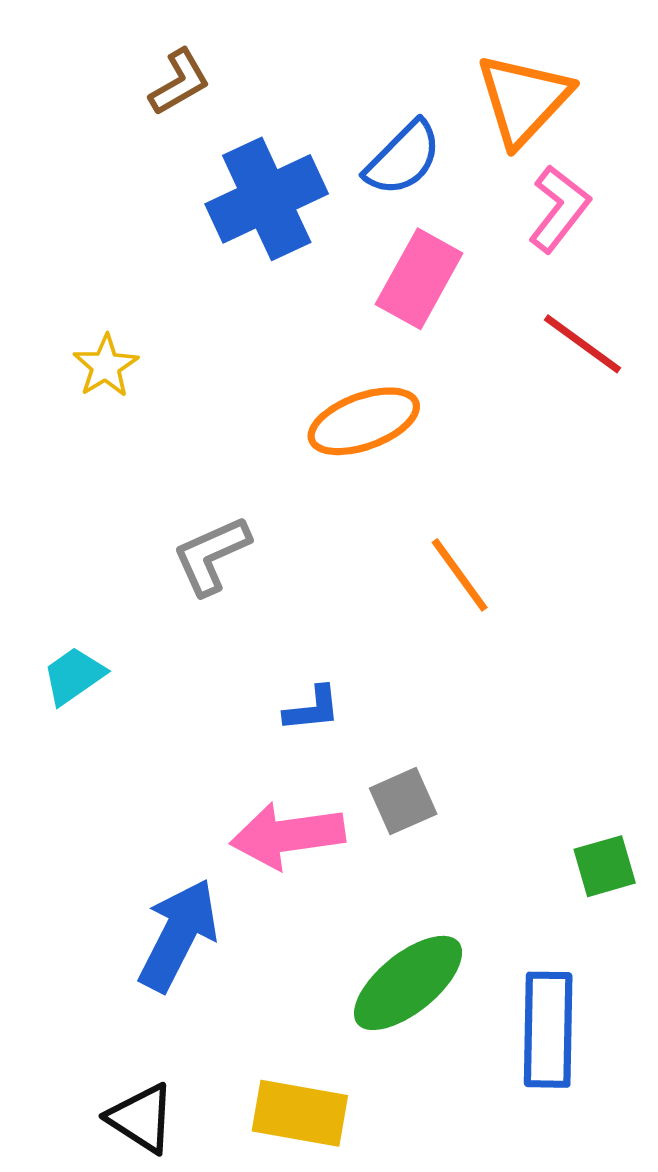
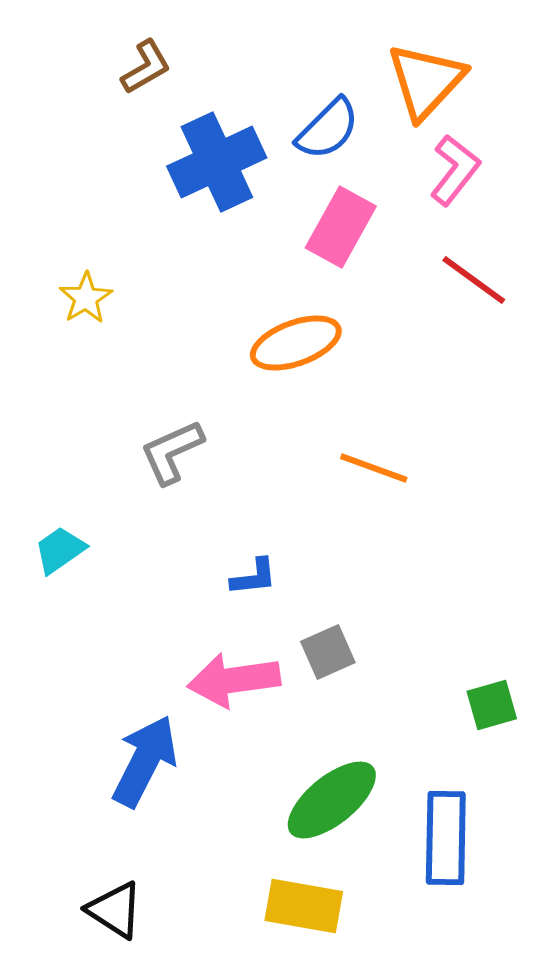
orange line: (460, 575) -> (374, 468), turned -34
yellow rectangle: (300, 1113) -> (304, 906), moved

